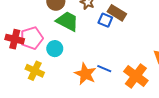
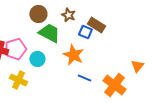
orange star: (85, 74) -> (73, 55), moved

